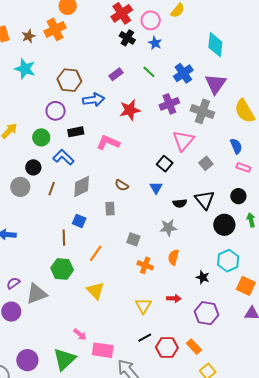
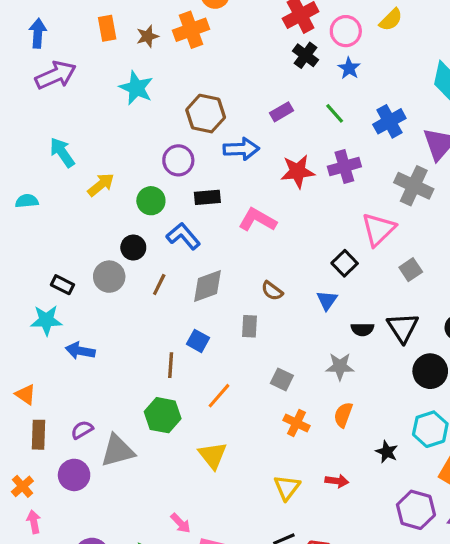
purple cross: (169, 104) -> (344, 167), moved
purple hexagon: (206, 313) -> (416, 510), moved

